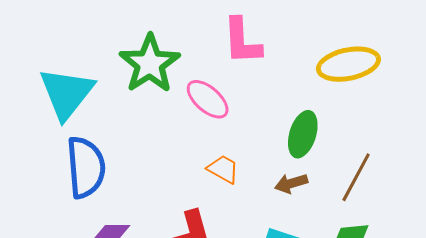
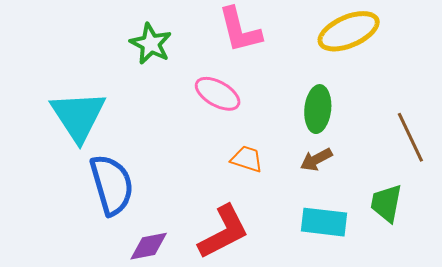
green star: (150, 64) -> (151, 44), moved, size x0.7
brown line: (356, 177) -> (410, 137), moved, turned -42

